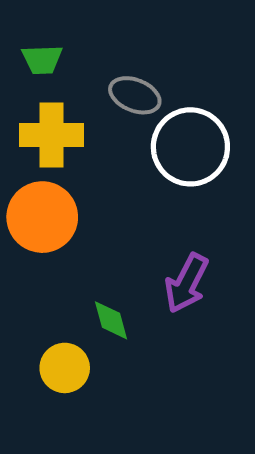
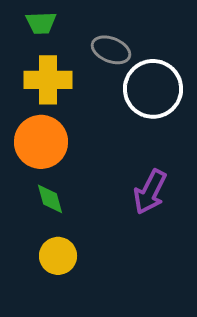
green diamond: (111, 320) -> (50, 199), moved

